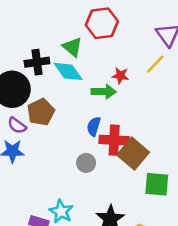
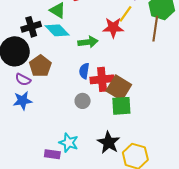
red star: (120, 76) -> (113, 28), moved, size x1.5
green square: (157, 184) -> (121, 106), moved

